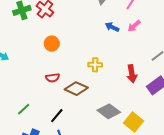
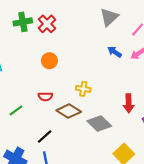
yellow cross: (95, 65) -> (83, 89), moved
green line: (24, 109) -> (16, 110), moved
gray diamond: (109, 111) -> (99, 124), moved

